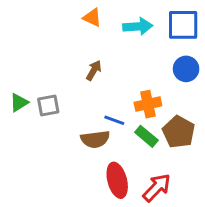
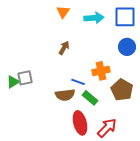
orange triangle: (92, 18) -> (63, 12), turned 40
green triangle: (19, 103) -> (13, 82), moved
gray square: (48, 106) -> (25, 78), moved
green rectangle: (146, 136) -> (90, 98), moved

